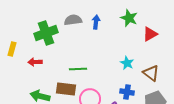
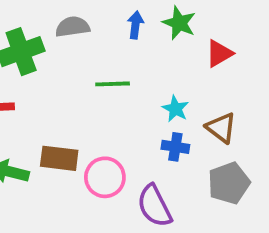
blue arrow: (96, 22) -> (135, 25), moved
green line: (78, 69) -> (113, 84), moved
blue cross: (127, 92) -> (175, 147), moved

